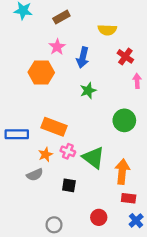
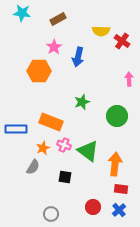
red cross: (125, 56) -> (122, 41), moved
green star: (88, 91) -> (82, 102), moved
gray semicircle: (35, 175) -> (33, 167), turned -35
blue cross: (136, 221) -> (119, 210), moved

